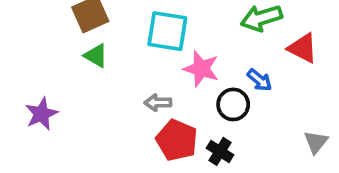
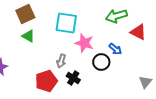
gray arrow: (158, 103) -> (61, 61), turned -72
red pentagon: (177, 140) -> (46, 81), moved, turned 30
black cross: (220, 151) -> (73, 78), moved

